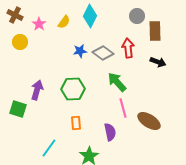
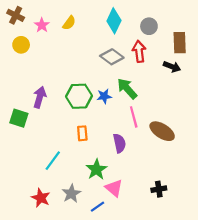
cyan diamond: (90, 16) -> (114, 21), moved
gray circle: (137, 16) -> (149, 26), moved
brown rectangle: (155, 31) -> (180, 43), moved
blue star: (80, 51) -> (104, 96), moved

